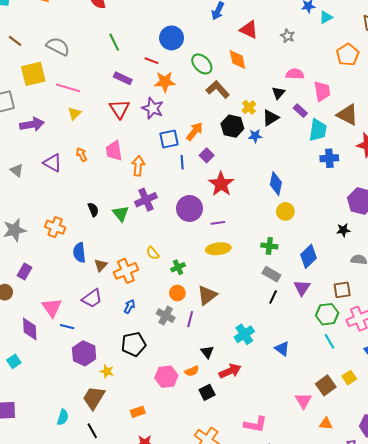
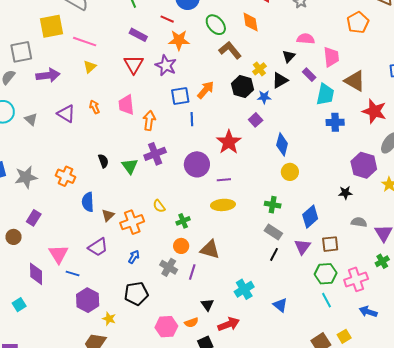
purple square: (207, 155) -> (256, 120), moved
brown square: (342, 290) -> (330, 244), moved
brown triangle: (207, 295) -> (210, 249), turned 50

